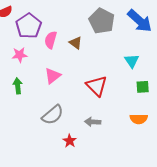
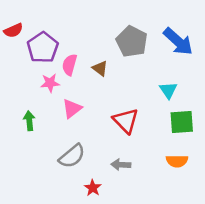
pink star: (20, 55) -> (50, 83), moved
green square: (143, 87) -> (182, 122), size x1.5

